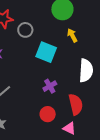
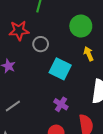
purple cross: (50, 86) -> (61, 104), turned -32

